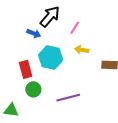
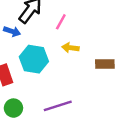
green circle: (33, 89) -> (13, 108), moved

